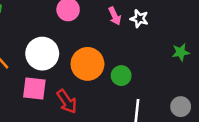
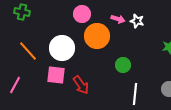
pink arrow: (115, 16) -> (118, 19), turned -48
orange circle: (87, 64) -> (97, 36), moved

